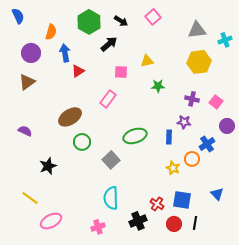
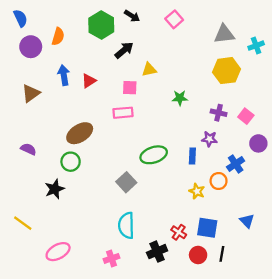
black arrow: (121, 21) -> (132, 16), moved
purple circle: (31, 53) -> (31, 47), moved
blue arrow: (65, 53) -> (64, 75), moved
yellow triangle: (147, 61) -> (149, 69), moved
pink square: (121, 72) -> (130, 88), moved
pink rectangle: (108, 99) -> (123, 113), turned 48
green circle: (82, 142) -> (71, 162), moved
yellow line: (30, 198) -> (23, 223), moved

